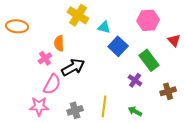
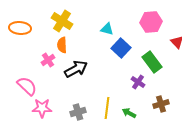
yellow cross: (78, 15) -> (62, 21), moved
pink semicircle: (52, 84) -> (27, 86), moved, turned -75
brown cross: (168, 91) -> (161, 104), moved
green arrow: (135, 111) -> (129, 113), moved

